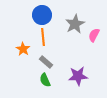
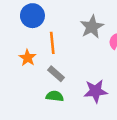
blue circle: (42, 15) -> (32, 16), moved
green semicircle: (45, 80) -> (55, 96), turned 120

